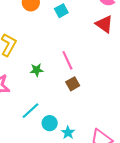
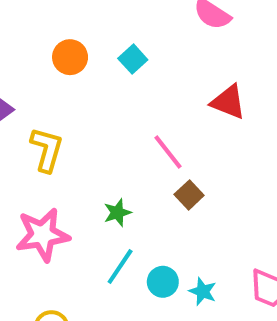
red triangle: (104, 24) -> (228, 102), moved
green star: (37, 70) -> (117, 213), moved

